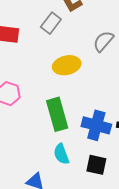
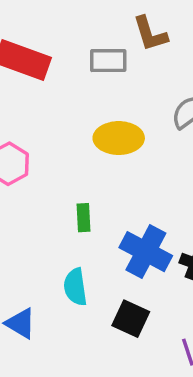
gray rectangle: (51, 23) -> (108, 61), turned 40
green rectangle: (57, 114) -> (84, 218), size x0.5

